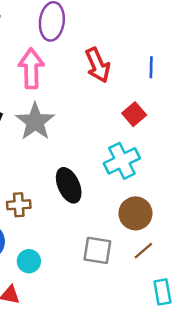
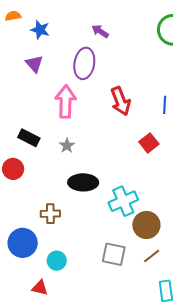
gray star: (35, 122) -> (67, 146), size x0.5
cyan cross: (122, 161) -> (123, 201), moved
black ellipse: (69, 185) -> (83, 182), moved, turned -68

